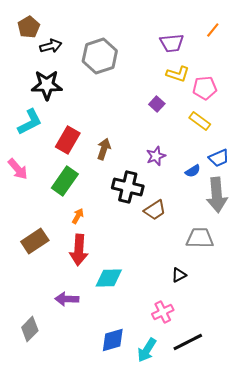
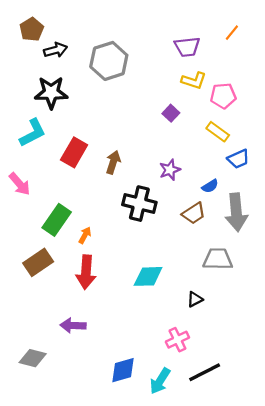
blue trapezoid: (219, 158) -> (238, 159), moved
green rectangle: (65, 181) -> (57, 220), moved
brown trapezoid: (155, 210) -> (194, 213), moved
cyan diamond: (109, 278) -> (148, 276), moved
gray diamond: (30, 329) -> (33, 358), turned 60

